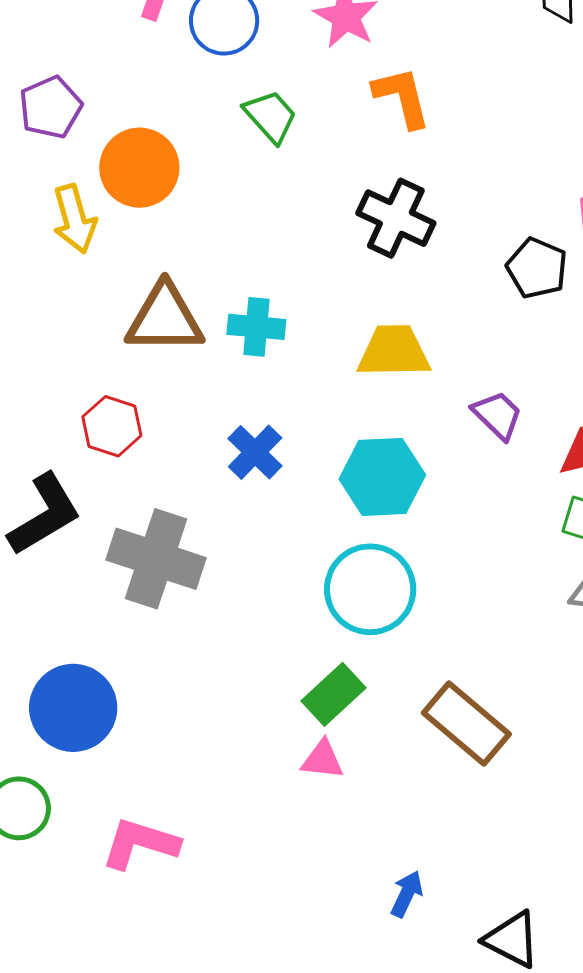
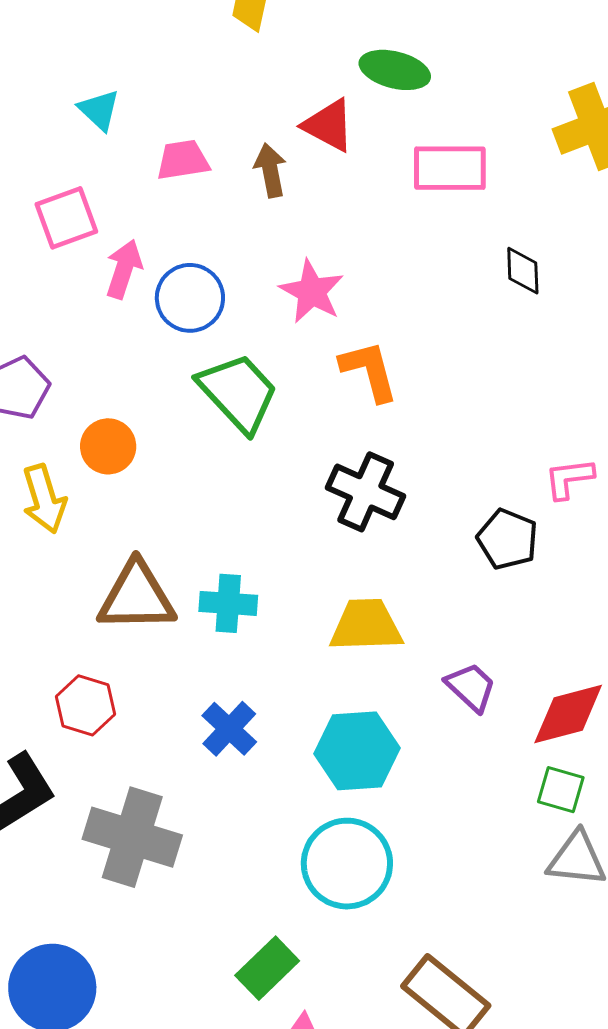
green trapezoid: (271, 116) -> (238, 393), size x1.5
orange circle: (139, 168) -> (108, 446), size x0.7
green rectangle: (333, 694) -> (267, 968), moved

